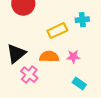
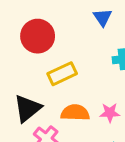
yellow rectangle: (57, 31) -> (62, 74), moved

